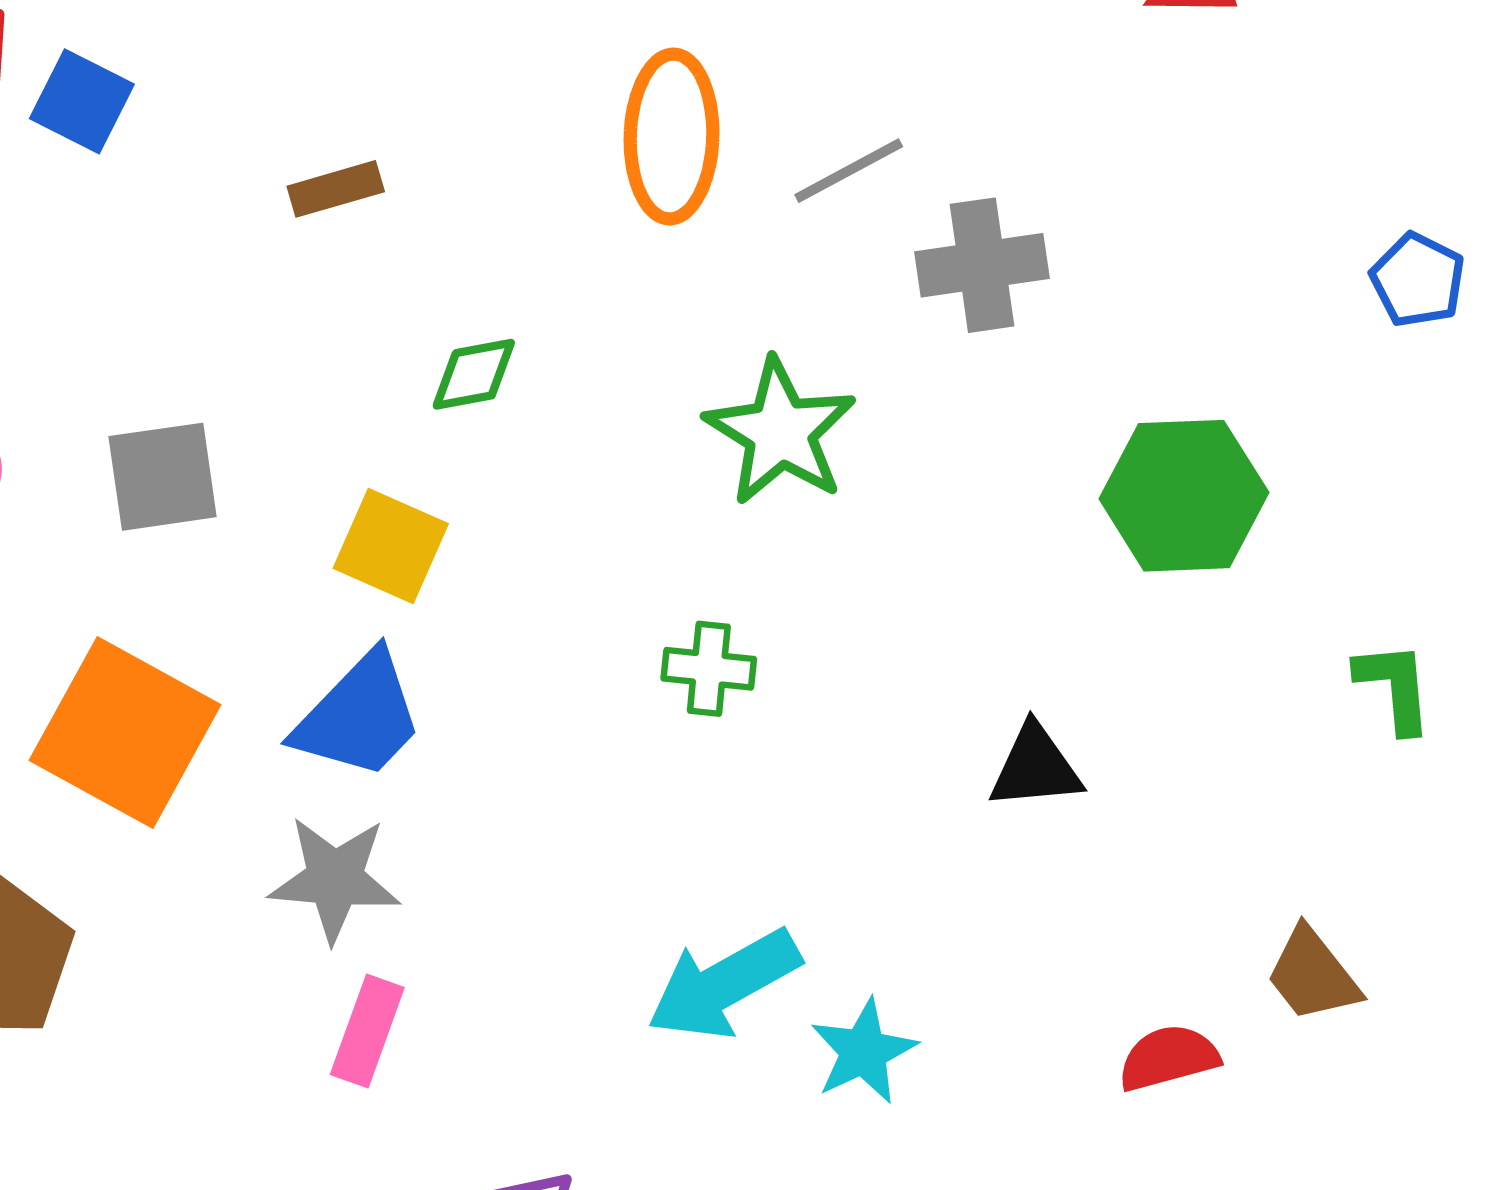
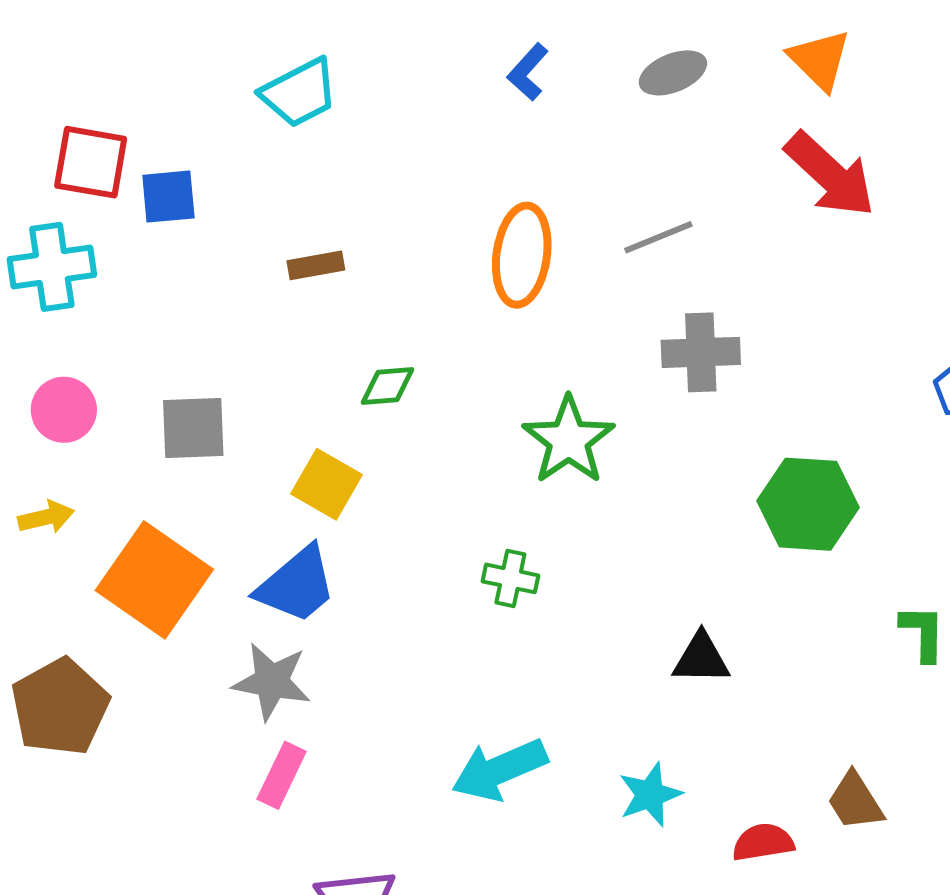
blue square: (82, 101) -> (168, 197), turned -38
gray line: (849, 171) -> (658, 237), moved
cyan star: (864, 1051) -> (650, 795), moved

